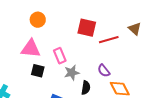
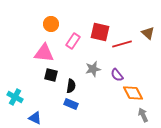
pink rectangle: (60, 56) -> (73, 41), moved, turned 56
gray star: (72, 73) -> (93, 69), moved
black semicircle: (86, 88) -> (71, 86), moved

